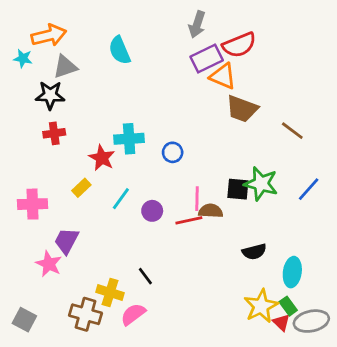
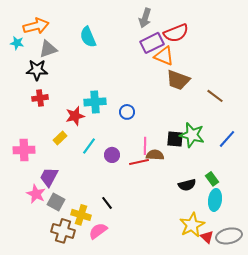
red star: (102, 158) -> (75, 116), turned 30
green rectangle: (288, 306) -> (212, 179), moved
gray square: (24, 320) -> (56, 202), moved

